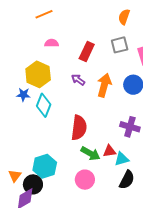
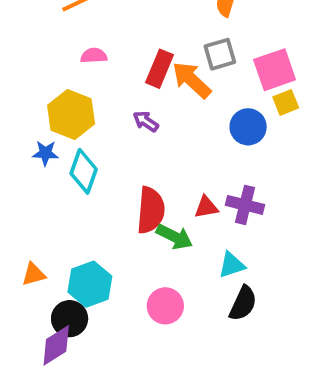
orange arrow: (104, 85) -> (192, 80), moved, turned -60
red triangle: (109, 151) -> (206, 207), moved
green arrow: (90, 153) -> (174, 237), moved
orange triangle: (15, 176) -> (34, 274), moved, turned 40

